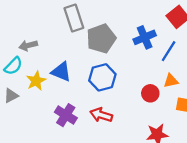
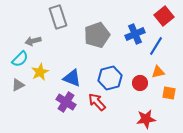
gray rectangle: (74, 18) -> (58, 17), moved
blue triangle: (61, 72) -> (72, 78), moved
blue hexagon: (102, 77) -> (110, 78), moved
red arrow: (101, 115) -> (97, 102), turned 30

